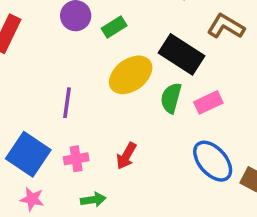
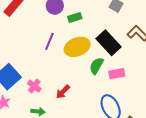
purple line: (67, 103) -> (49, 41), moved
pink cross: (76, 159) -> (34, 86), turned 32

